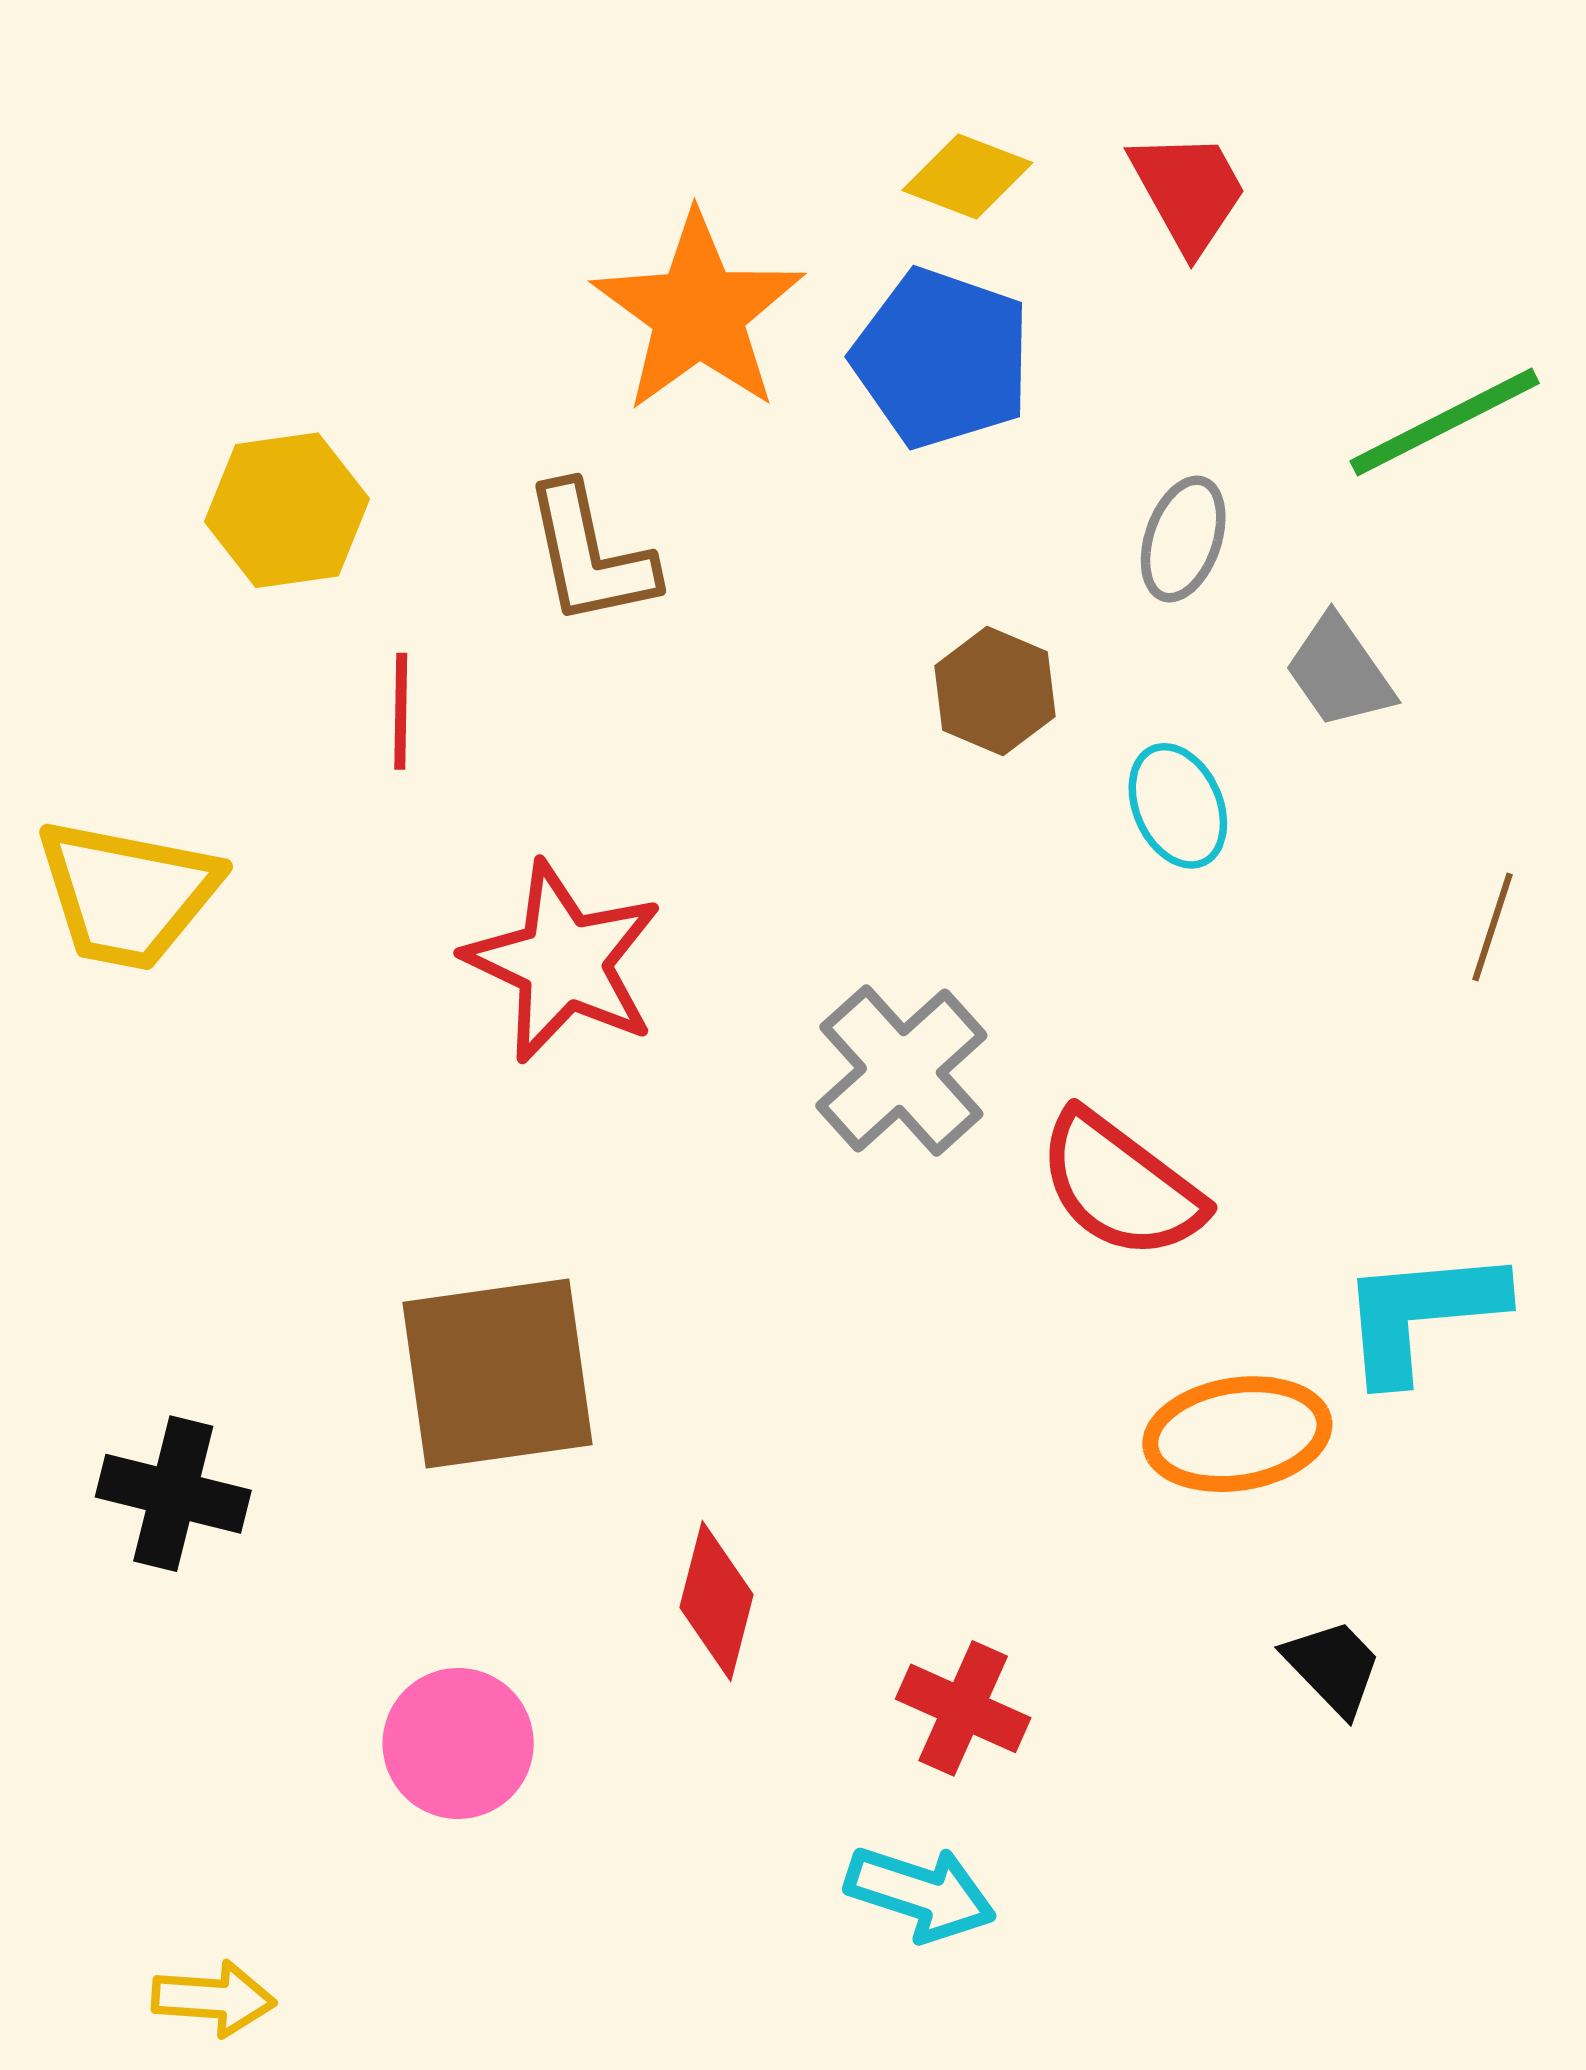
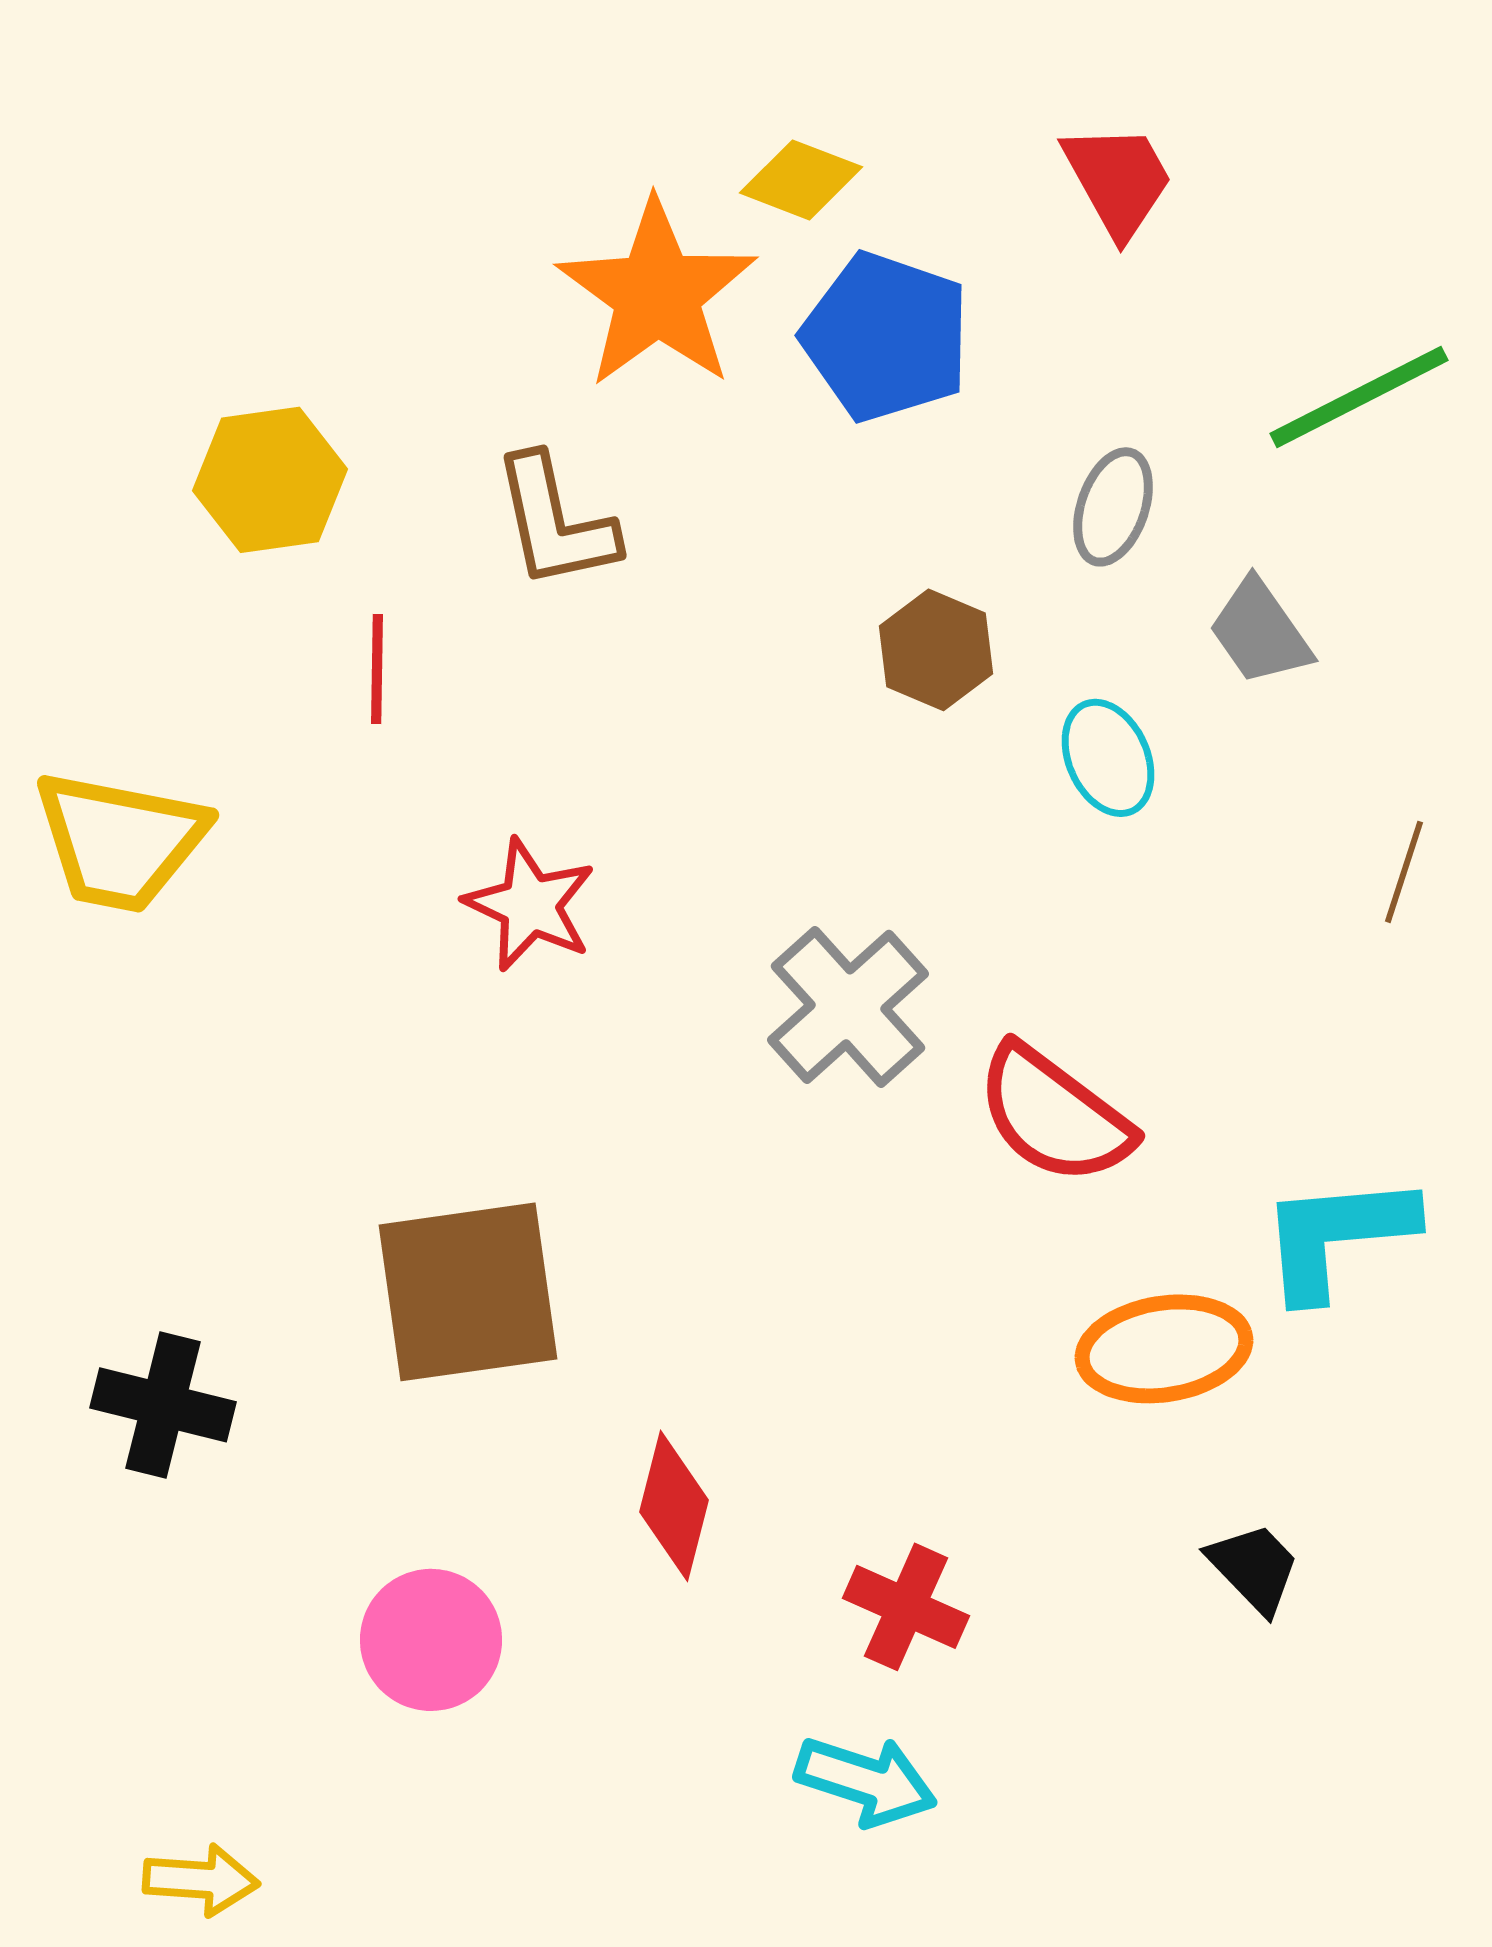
yellow diamond: (967, 176) -> (801, 180), moved
red star: (563, 962) -> (530, 905), size x0.7

